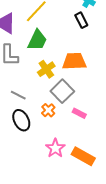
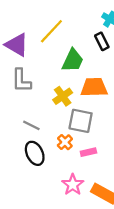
green trapezoid: (37, 40) -> (73, 60), moved
gray square: (62, 91) -> (81, 121), turned -35
pink rectangle: (79, 113) -> (88, 152), moved, turned -40

